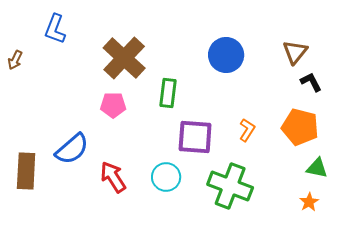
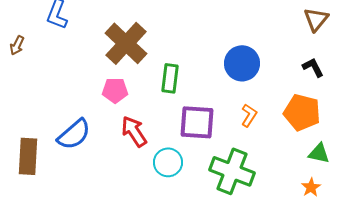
brown triangle: (295, 52) -> (316, 19), moved
blue circle: (226, 55) -> (242, 63), moved
red arrow: (113, 177) -> (134, 131), moved

